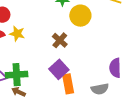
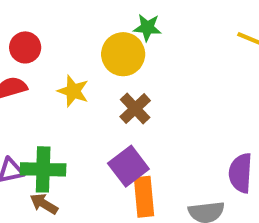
yellow circle: (80, 16) -> (123, 54), moved
yellow star: (17, 34) -> (73, 91), moved

